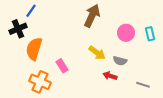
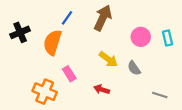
blue line: (31, 11) -> (67, 18), moved
orange semicircle: (34, 49) -> (52, 42), moved
gray semicircle: (120, 61) -> (134, 68), turned 40
red arrow: (110, 76) -> (102, 89), moved

